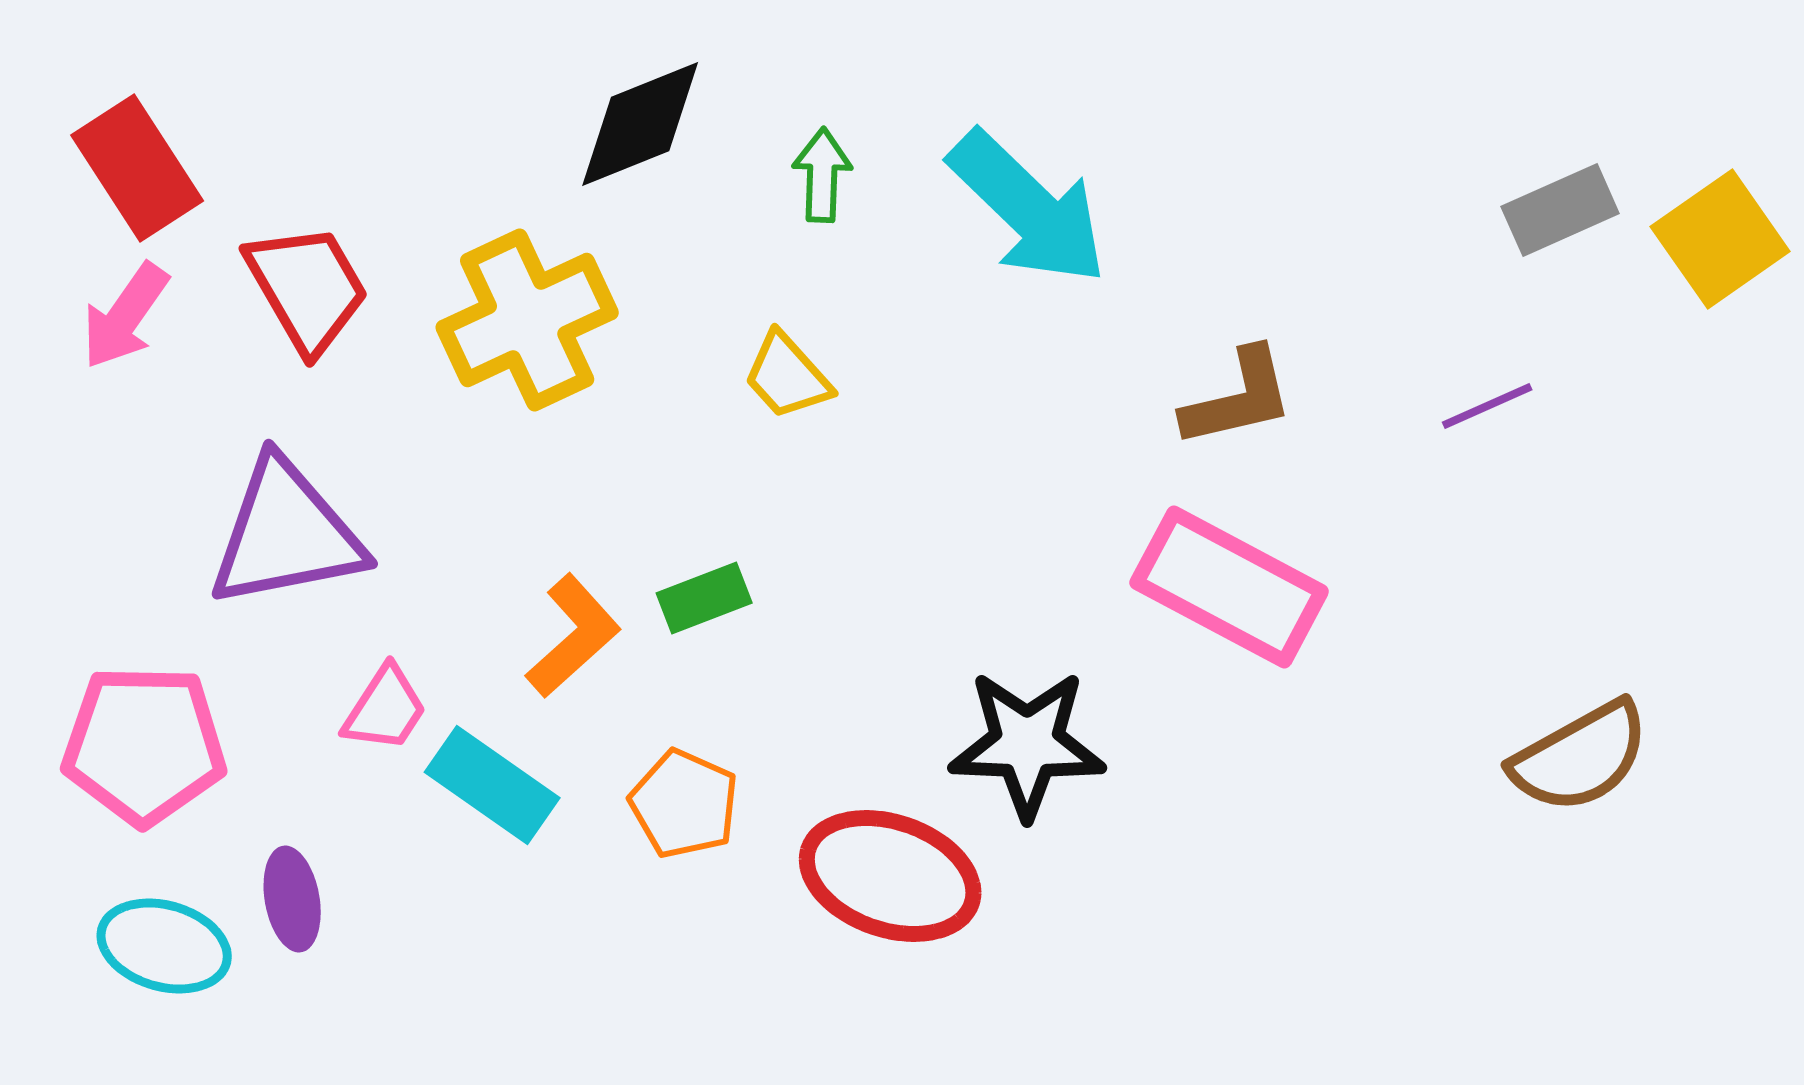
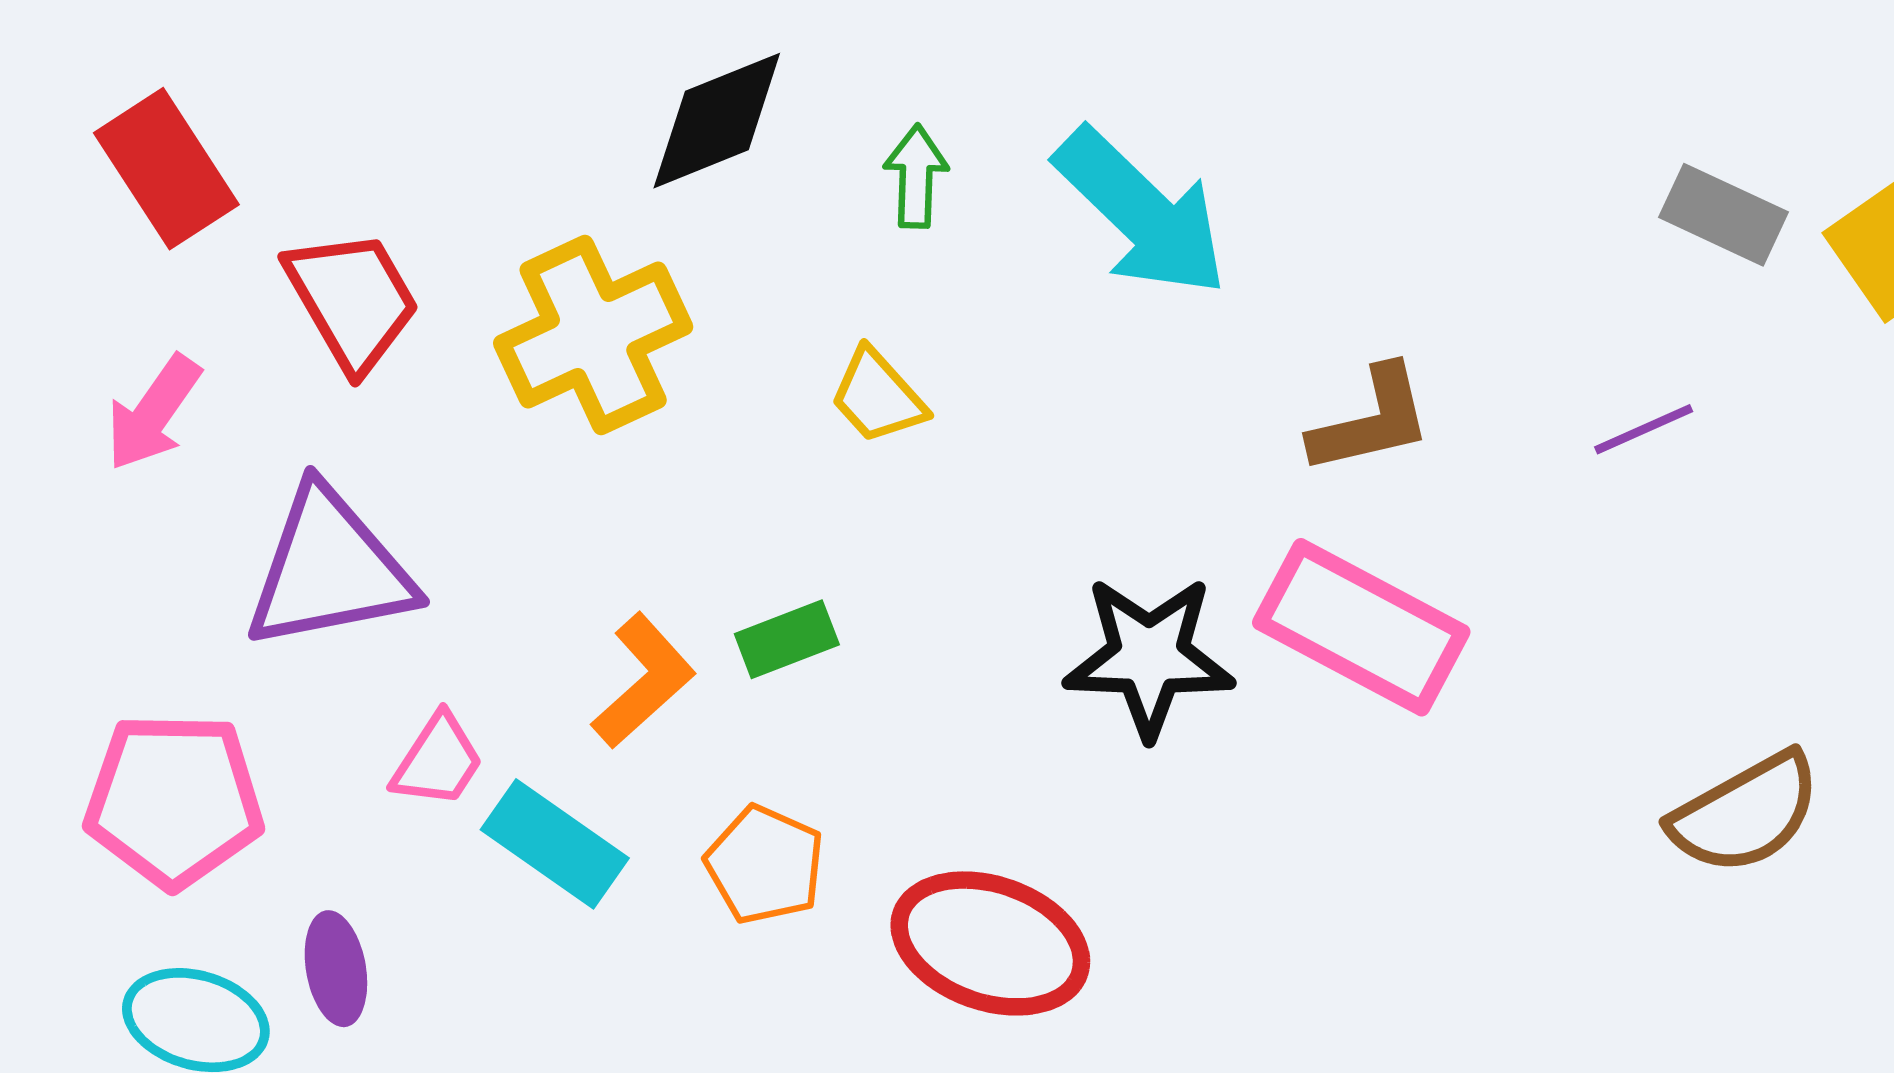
gray rectangle: (1560, 210) -> (1724, 215), turned 49
pink arrow: (125, 316) -> (153, 413), moved
black star: (1027, 744) -> (1149, 657), moved

